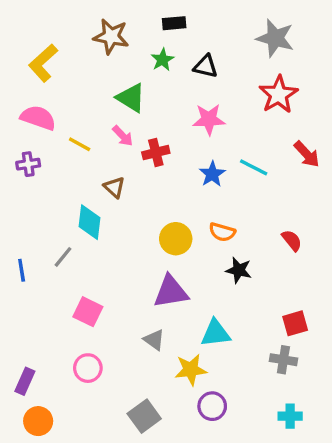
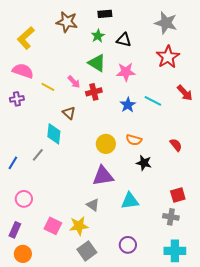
green triangle: (131, 98) -> (97, 63), moved
blue line: (22, 270) -> (13, 163), turned 40
pink square: (88, 312) -> (53, 226), moved
pink circle: (88, 368) -> (24, 199), moved
yellow star: (191, 370) -> (79, 226), moved
cyan cross: (290, 416) -> (175, 251), size x1.5

